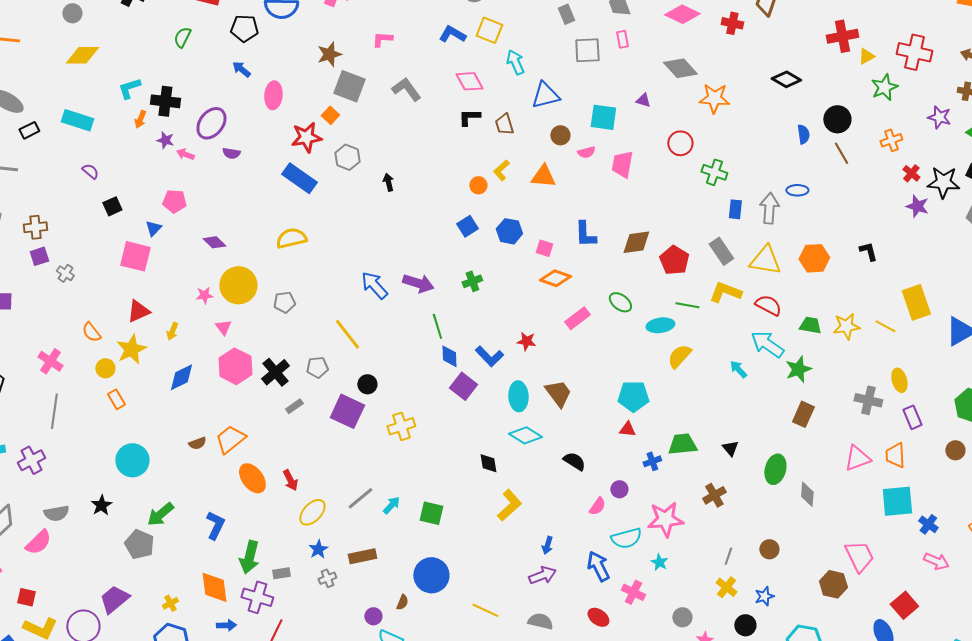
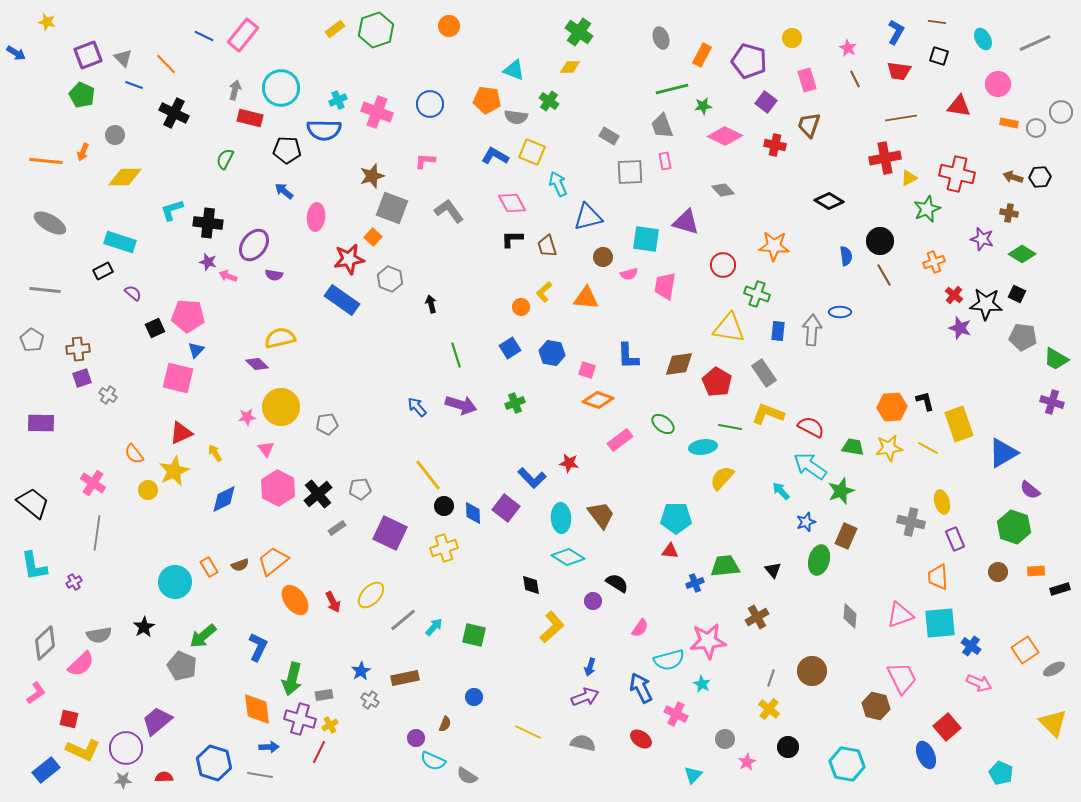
gray rectangle: (566, 14) -> (609, 136), turned -36
gray diamond: (680, 68) -> (723, 190), size x0.7
orange star: (714, 98) -> (774, 246), moved
purple triangle: (643, 100) -> (686, 222), size x1.8
orange arrow: (140, 119) -> (83, 152), moved
black rectangle: (29, 130) -> (103, 271), moved
pink pentagon: (174, 201) -> (188, 316), moved, size x1.4
yellow semicircle: (291, 238) -> (280, 338), moved
black L-shape: (868, 251) -> (925, 401), moved
orange hexagon: (814, 258) -> (892, 407), moved
yellow triangle: (765, 260) -> (729, 328), moved
blue arrow: (374, 285) -> (417, 407), size x0.7
green line: (437, 326) -> (456, 355), moved
yellow arrow: (172, 331) -> (215, 453), turned 126
yellow line: (347, 334) -> (428, 475), moved
blue diamond: (449, 356) -> (473, 513), moved
black circle: (367, 384) -> (444, 506), moved
orange rectangle: (116, 399) -> (209, 567), moved
pink triangle: (857, 458) -> (900, 615), moved
purple cross: (31, 460) -> (74, 582), size x0.6
green ellipse: (775, 469) -> (819, 560), moved
purple circle: (619, 489) -> (593, 601), moved
yellow ellipse: (312, 512) -> (371, 595), moved
brown circle: (769, 549) -> (812, 671), size x1.5
blue circle: (431, 575) -> (474, 697), size x0.5
gray cross: (327, 578) -> (370, 700), turned -36
blue star: (764, 596) -> (806, 522), moved
yellow cross: (170, 603) -> (330, 725), moved

